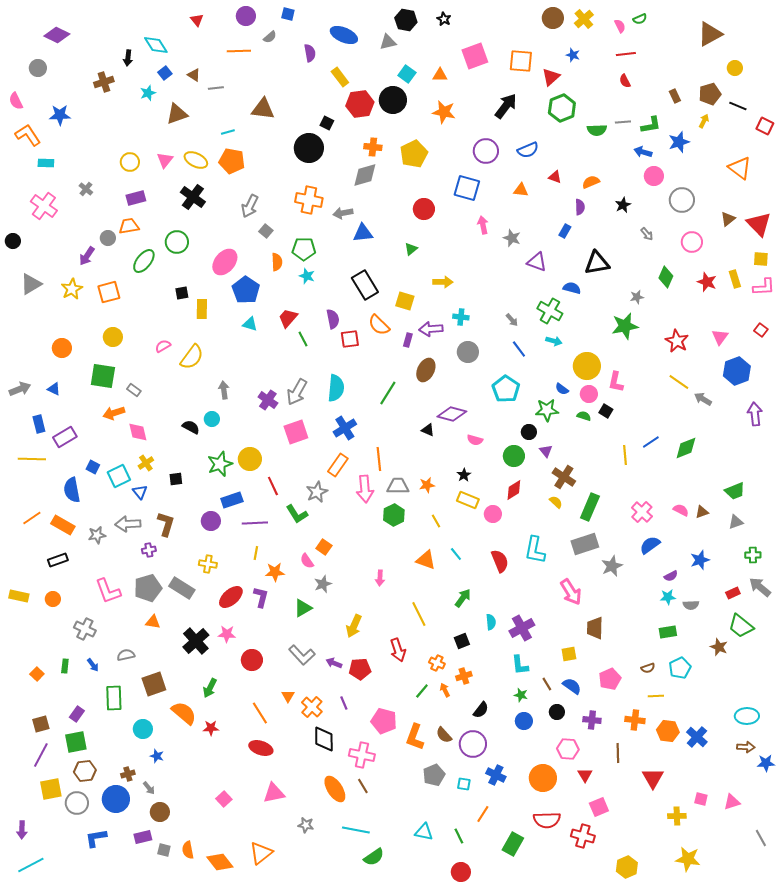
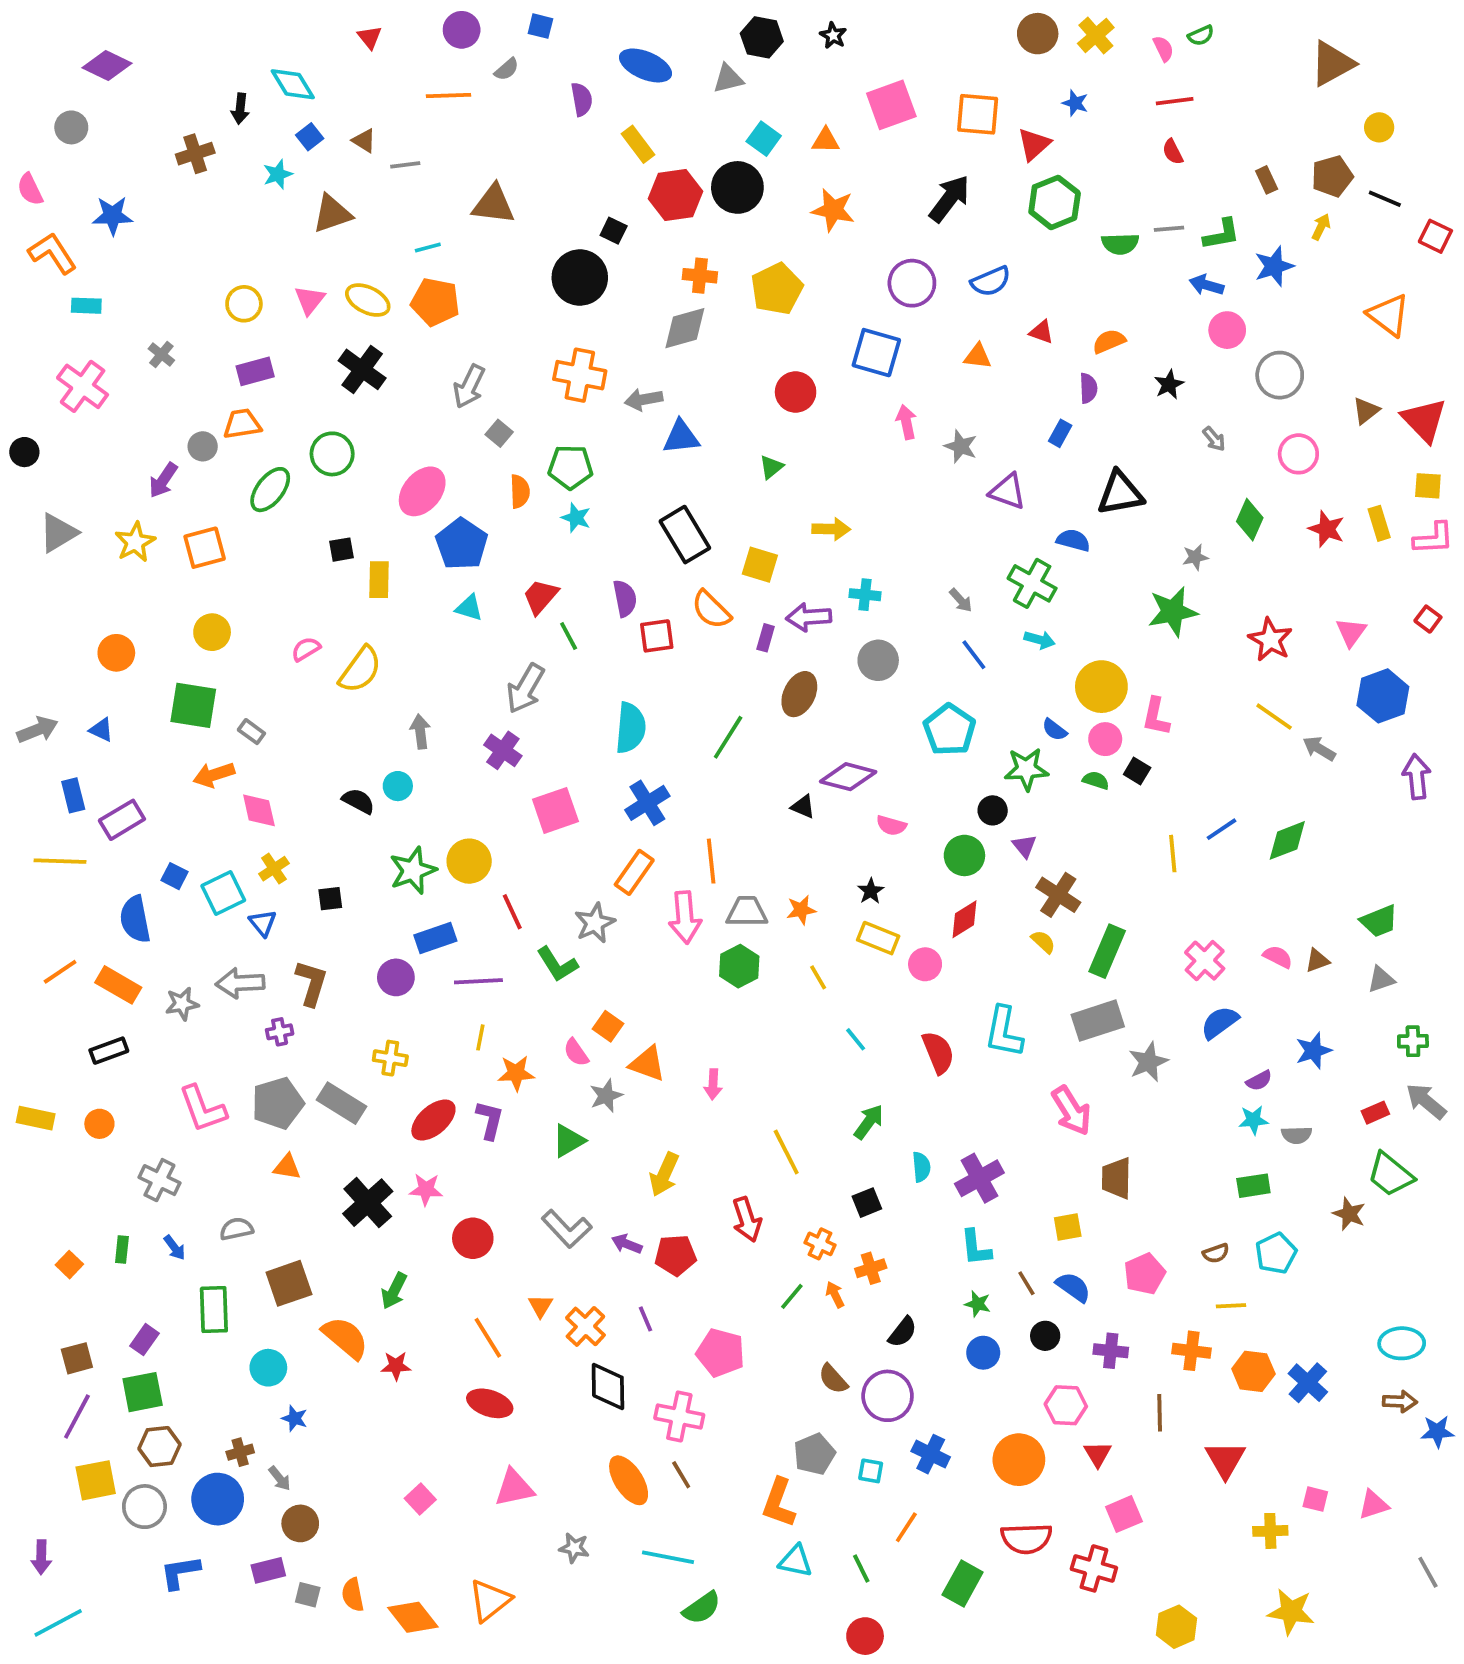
gray arrow: (297, 392) -> (525, 688), moved
orange triangle: (426, 560) -> (647, 1064), moved
orange L-shape: (415, 737) -> (779, 1503), moved

